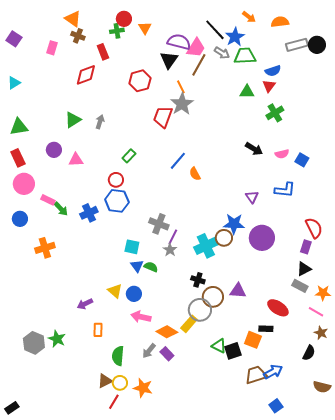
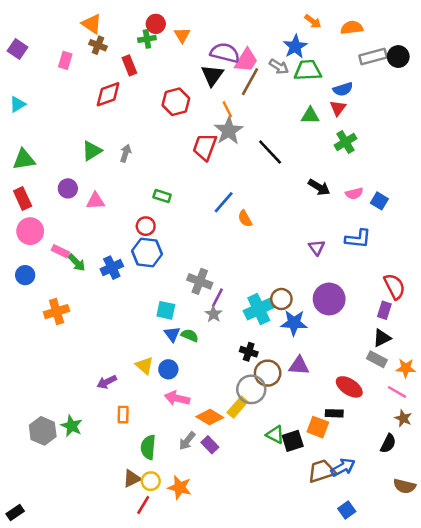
black line: (215, 30) -> (270, 152), moved
green rectangle: (129, 156) -> (162, 196), turned 64
blue star: (234, 224) -> (294, 323), moved

